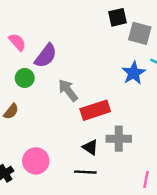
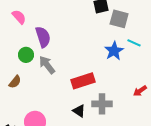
pink semicircle: (17, 42) -> (19, 17), moved
purple semicircle: (46, 56) -> (43, 37), turned -55
gray arrow: (68, 90) -> (47, 65), moved

